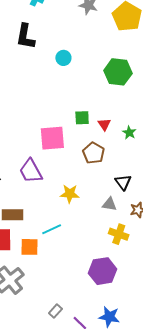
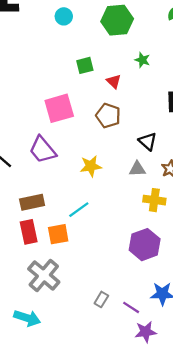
cyan circle: (63, 58) -> (64, 16), moved
green square: (82, 118) -> (85, 65), moved
green star: (129, 133) -> (142, 60), moved

